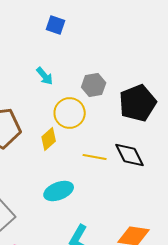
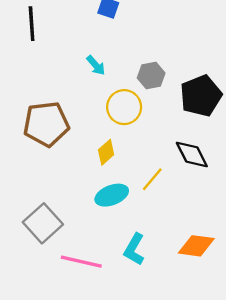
yellow diamond: (49, 139) -> (106, 152), moved
yellow line: (95, 157) -> (152, 179), moved, turned -60

